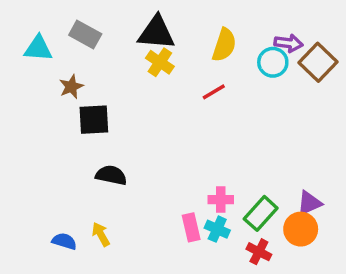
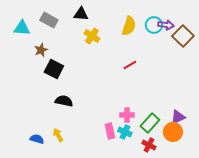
black triangle: (156, 33) -> (81, 14), moved, size x0.7
cyan circle: (273, 62) -> (154, 25), moved
red line: (214, 92) -> (130, 65), moved
black square: (94, 120) -> (54, 69), turned 30

